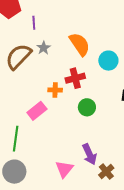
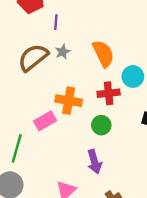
red cross: (75, 78) -> (109, 93), moved
orange cross: (55, 90) -> (69, 101), size x1.6
purple arrow: (89, 154) -> (94, 162), moved

